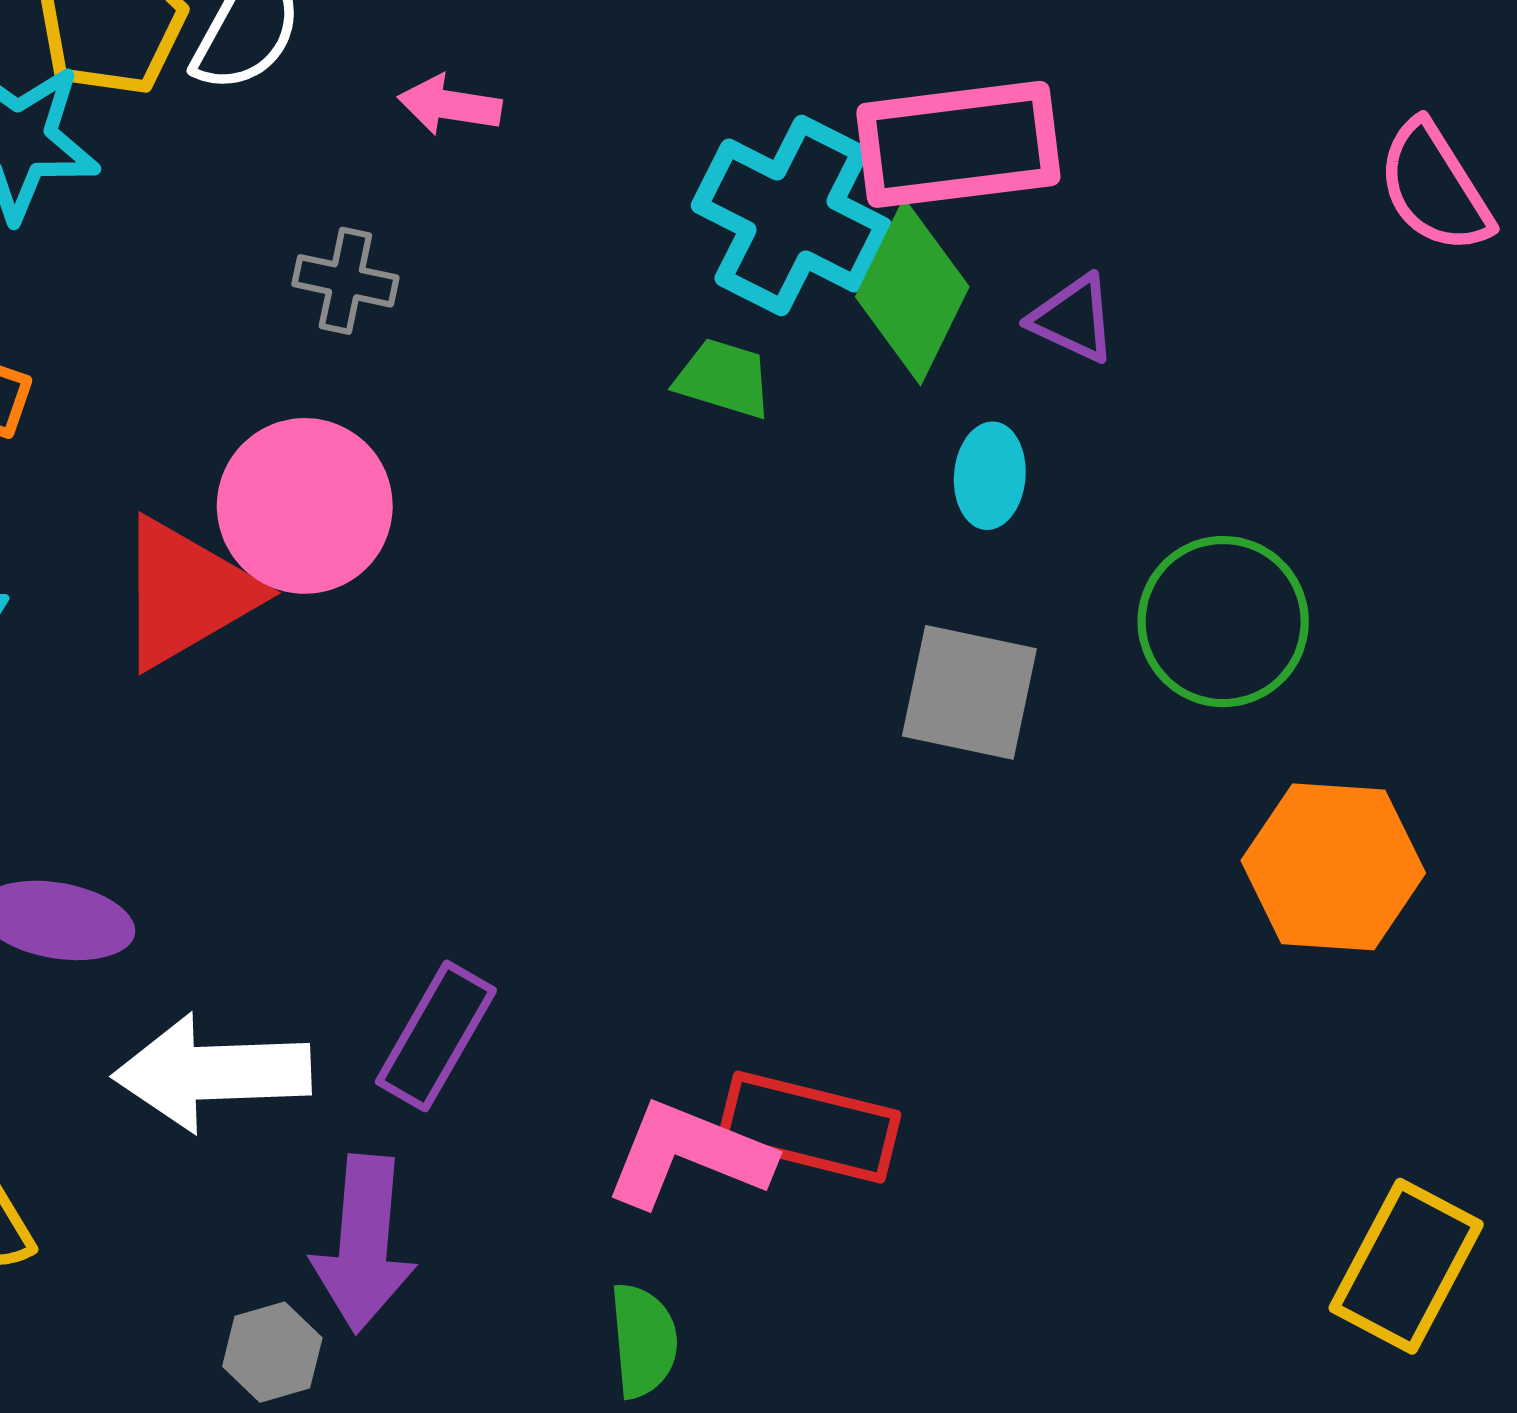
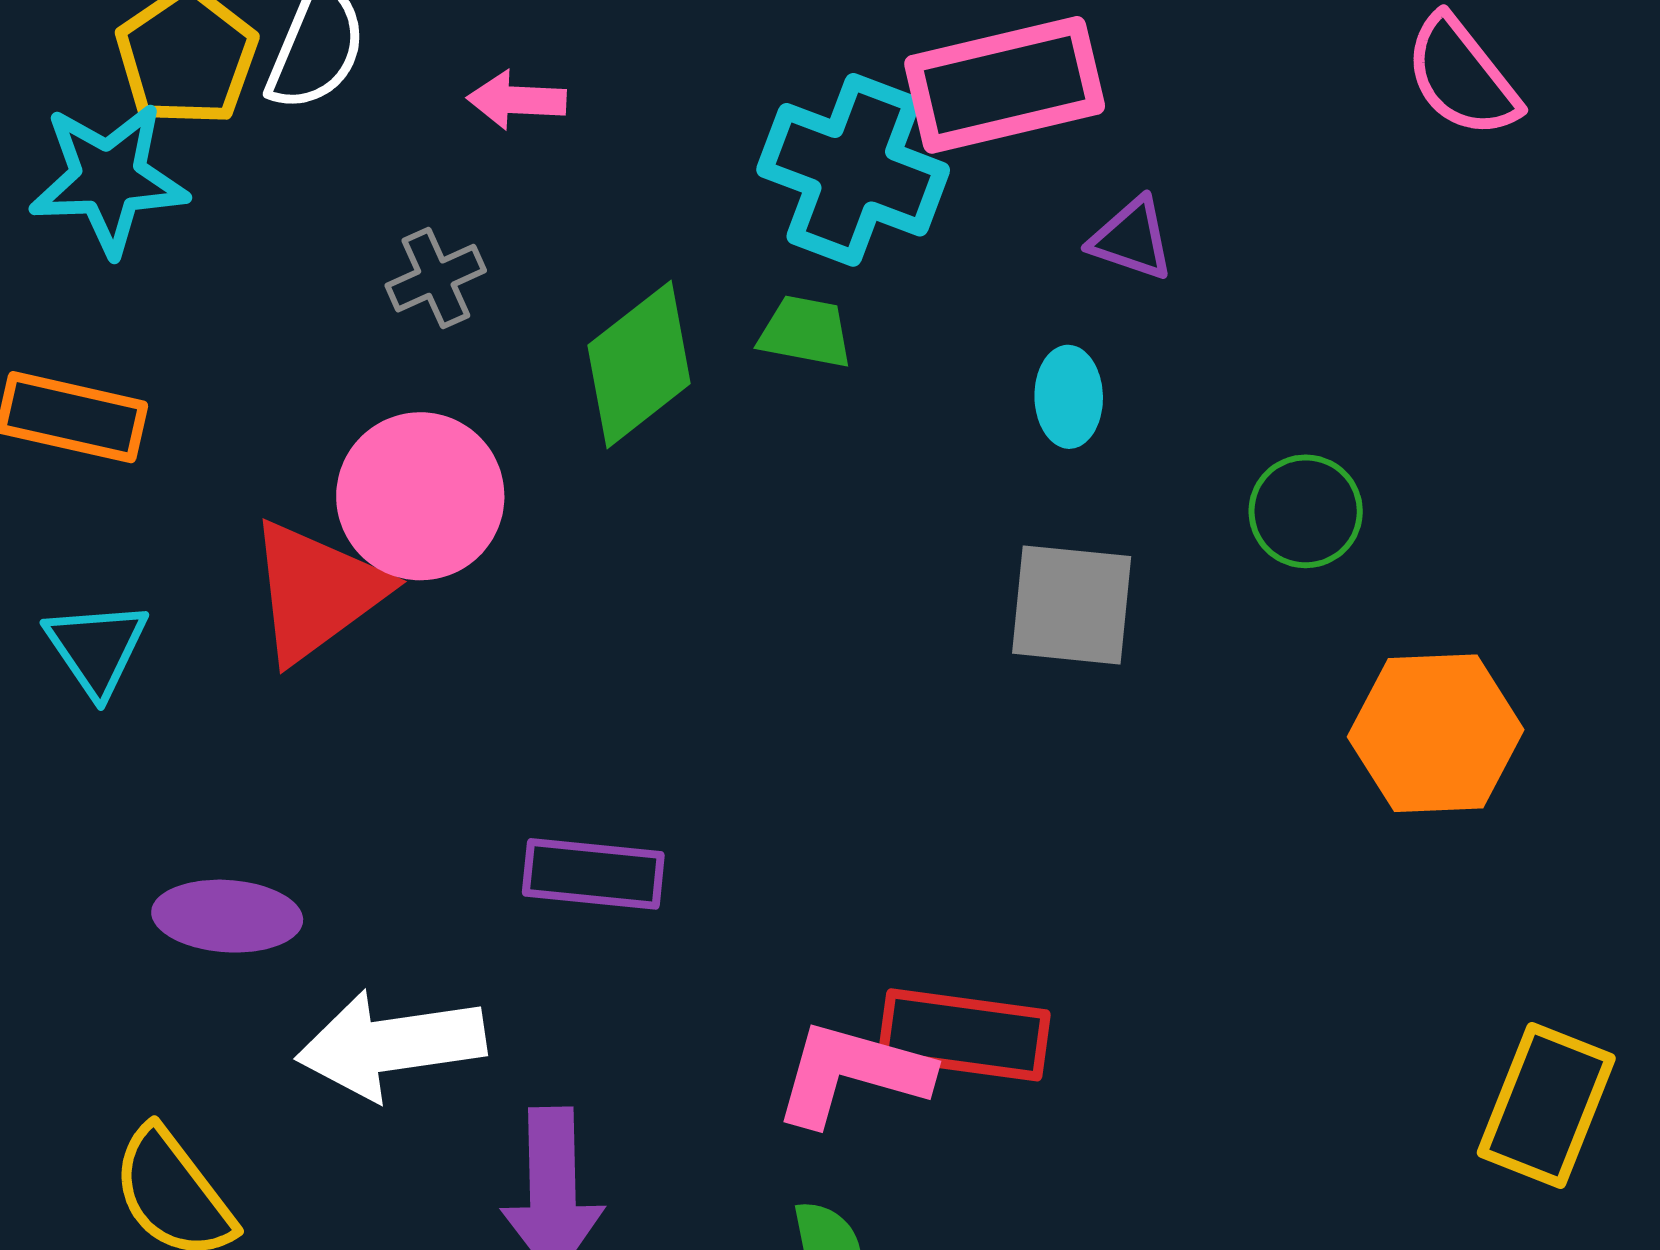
gray cross: (345, 281) -> (436, 278), turned -30
green diamond: (912, 292) -> (639, 364), moved, turned 32
green circle: (1223, 622) -> (1306, 511), size x0.7
purple rectangle: (436, 1036) -> (593, 874), moved, turned 72

